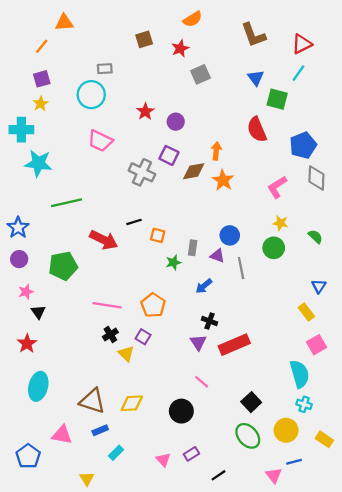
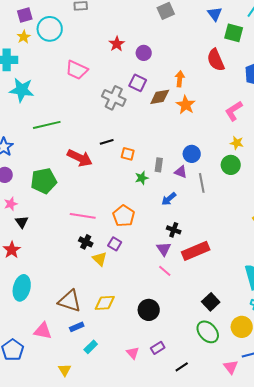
cyan circle: (91, 95) -> (50, 29), moved
black cross: (110, 335) -> (86, 242), turned -32
pink line: (202, 382) -> (165, 271), moved

